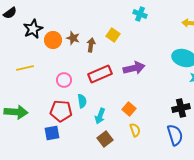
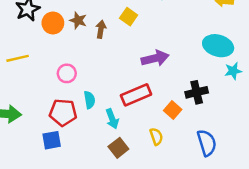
red rectangle: (100, 74) -> (136, 95), moved
black cross: (181, 108) -> (197, 92), moved
orange square: (129, 109) -> (173, 110), moved
cyan arrow: (100, 116) -> (112, 119), turned -42

